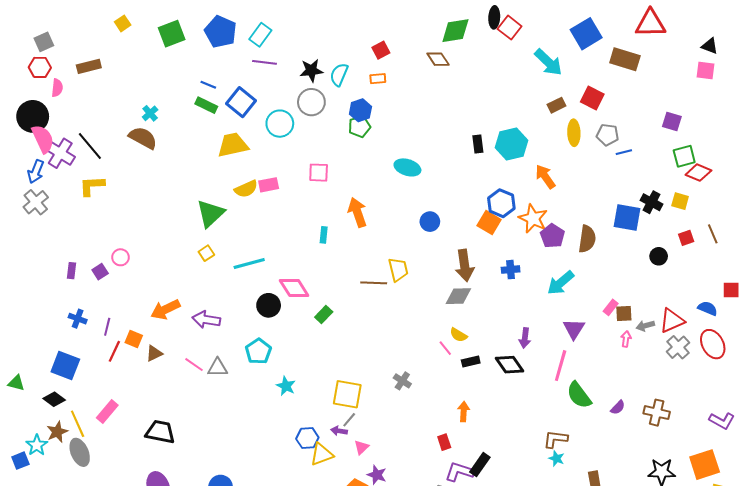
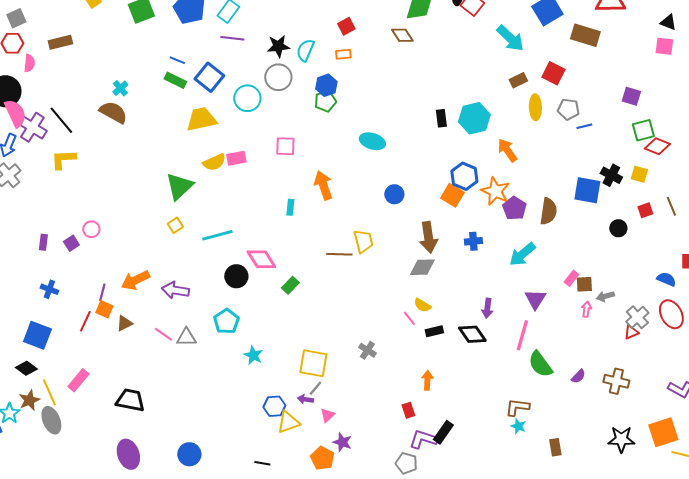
red triangle: (672, 321) -> (631, 332), moved, size x0.6
purple line: (107, 327) -> (102, 292), moved

